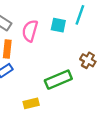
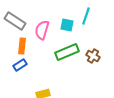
green rectangle: (58, 80) -> (67, 52), moved

